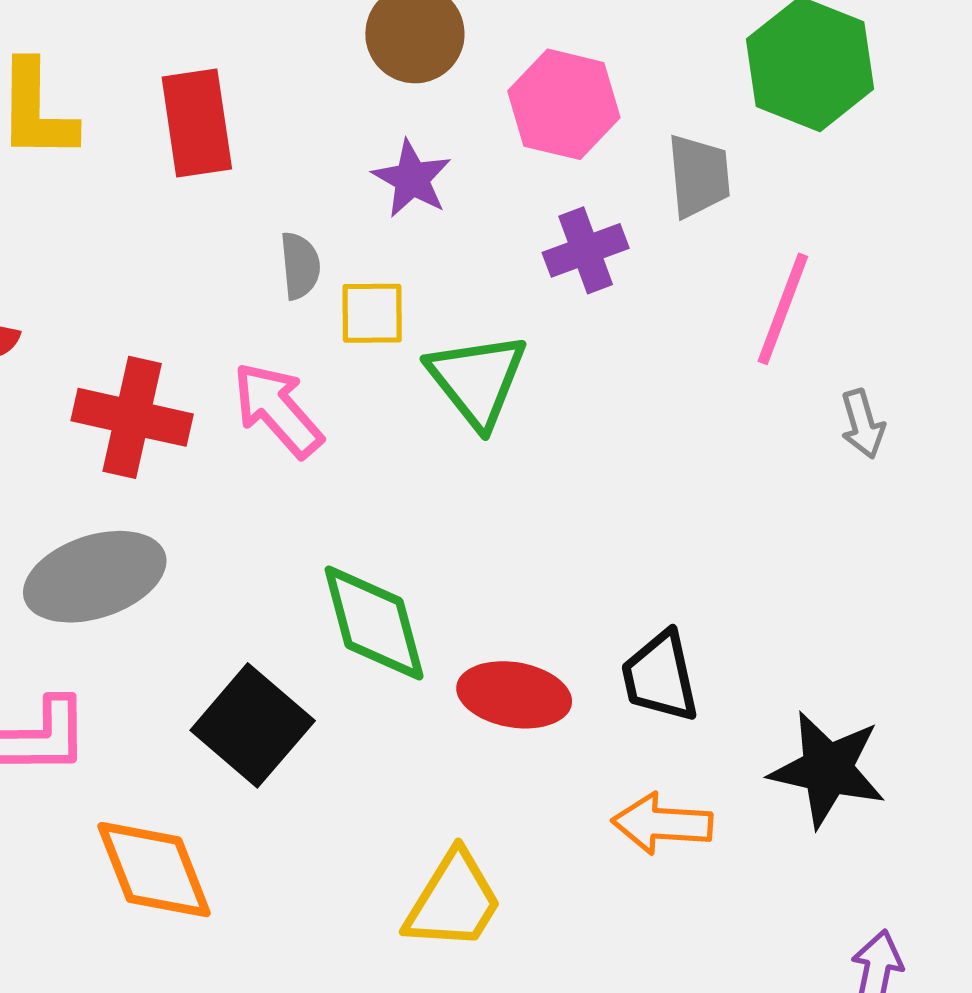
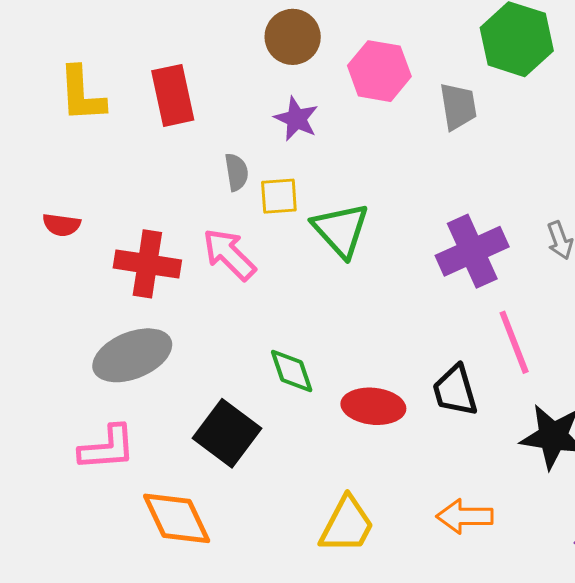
purple cross: (586, 250) -> (472, 251), moved, size x1.5
pink line: (783, 309) -> (514, 342), moved, turned -38
green diamond: (374, 623) -> (292, 371), size x0.7
orange arrow: (662, 824) -> (465, 516), moved

